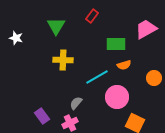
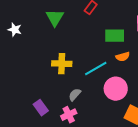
yellow cross: (63, 60) -> (62, 64), moved

